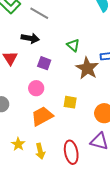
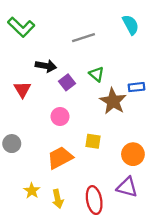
gray line: (39, 13) -> (84, 38), moved, turned -48
purple square: (44, 63) -> (67, 82), moved, turned 32
pink circle: (36, 88) -> (60, 117), moved

